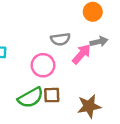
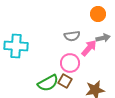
pink circle: (43, 65) -> (70, 63), moved
brown square: (52, 95) -> (65, 81), turned 32

